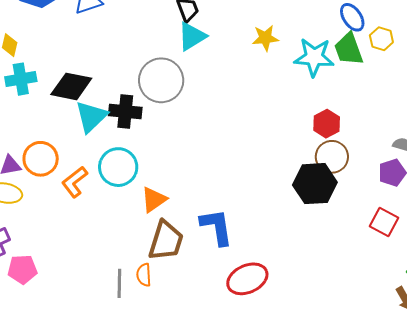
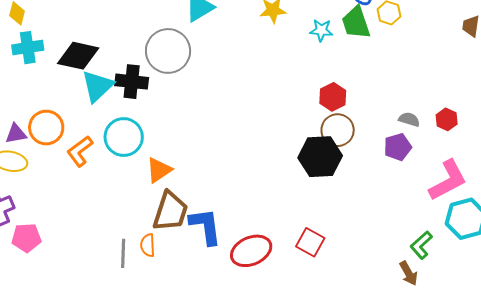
cyan star: (314, 57) -> (321, 30), size x0.6
red square: (384, 222) -> (310, 242), moved
blue L-shape: (217, 227) -> (205, 226), moved

